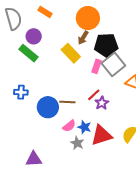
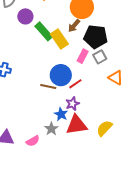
green rectangle: (29, 53) -> (44, 31), moved
gray square: (113, 64) -> (100, 57), size x0.6
purple star: (102, 103) -> (72, 104), moved
blue circle: (48, 107) -> (61, 75), moved
pink semicircle: (69, 126) -> (33, 141), moved

